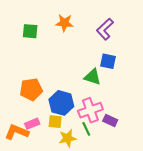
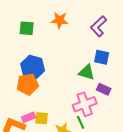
blue hexagon: (61, 103) -> (33, 67), moved
purple rectangle: (110, 121) -> (104, 89), moved
yellow square: (55, 122) -> (42, 118), moved

